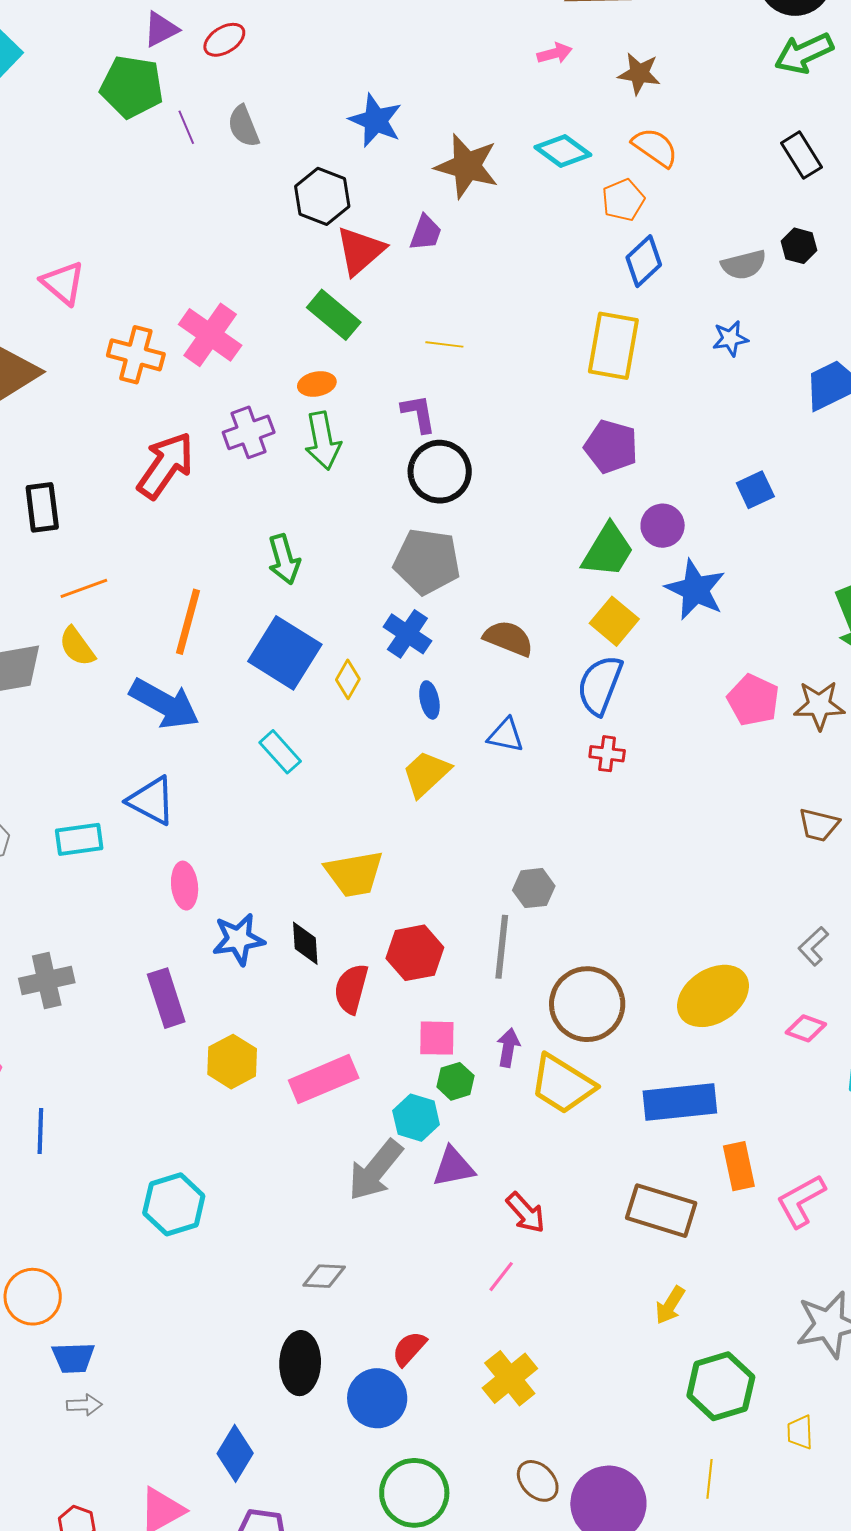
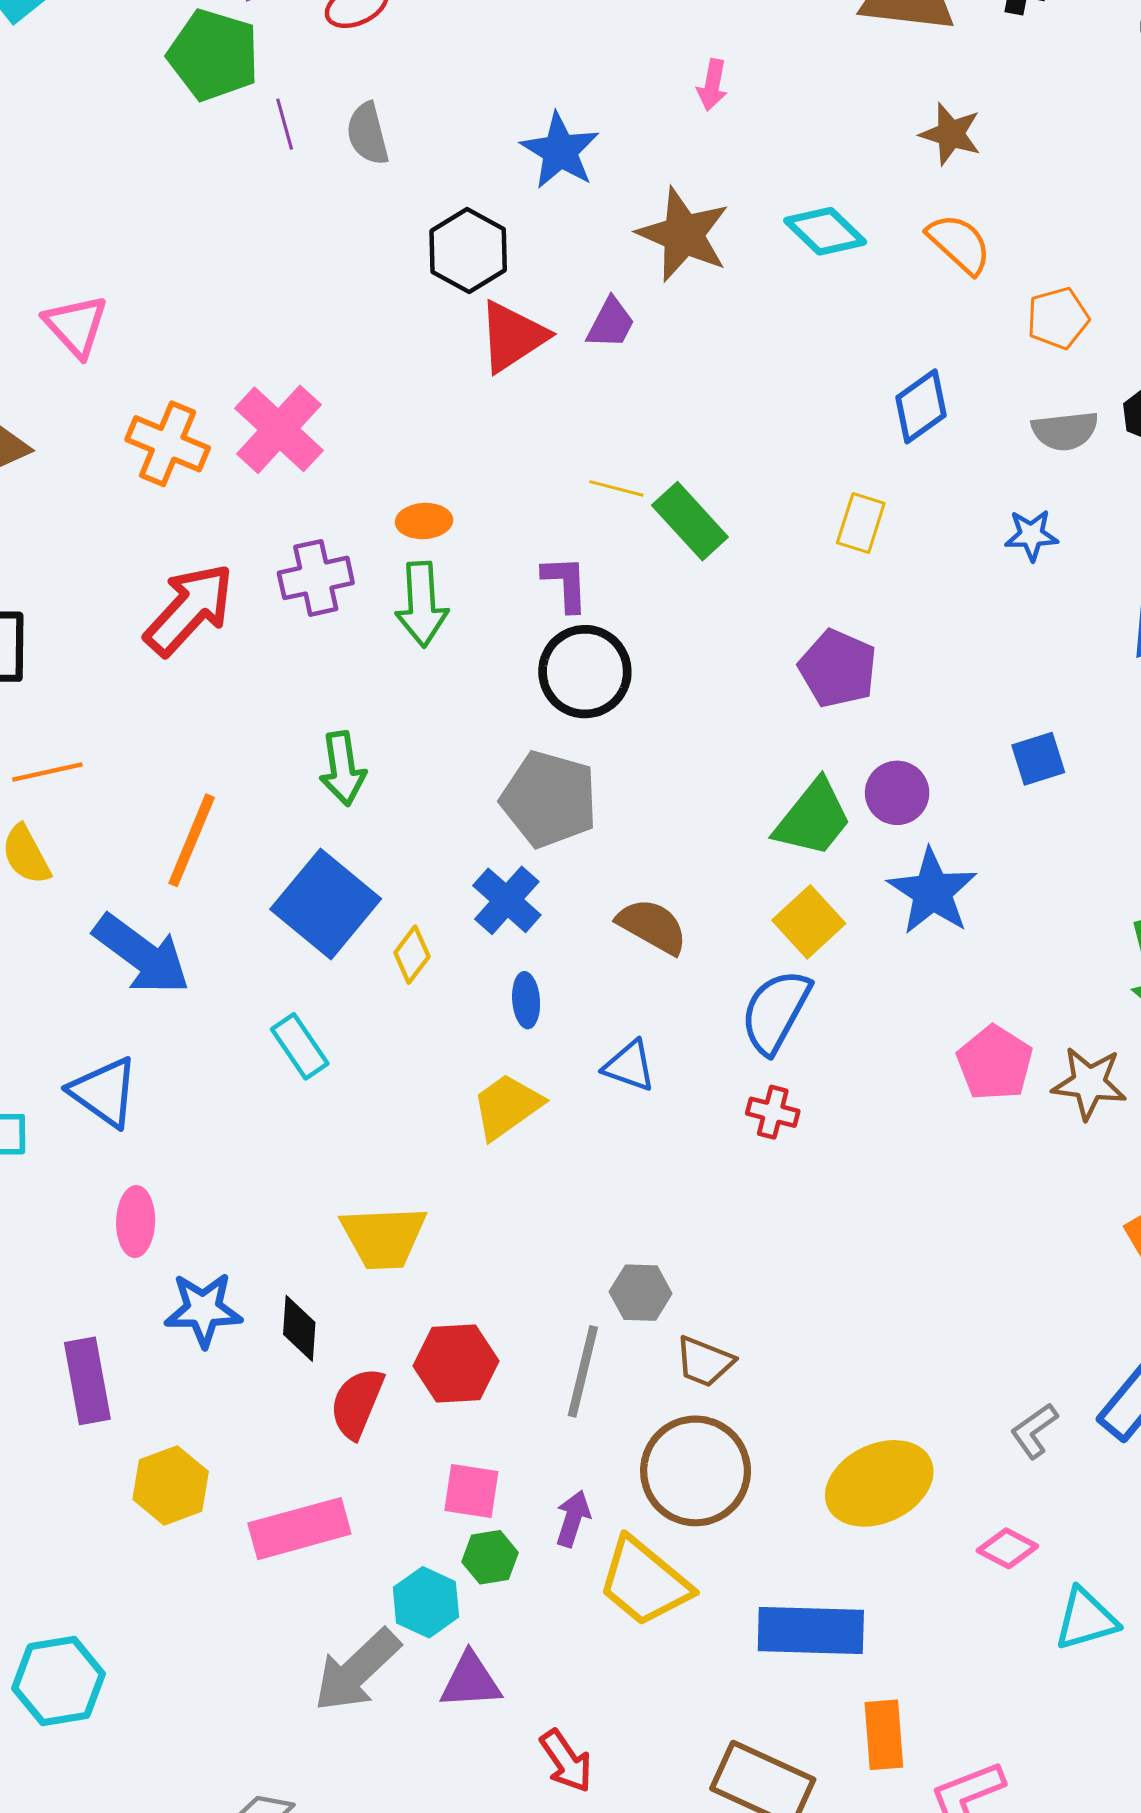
pink arrow: (555, 53) -> (712, 85), moved, turned 108
orange pentagon: (623, 200) -> (1058, 318), moved
green rectangle: (334, 315) -> (690, 521), moved
yellow rectangle: (613, 346) -> (861, 523), size x0.6
brown trapezoid: (819, 825) -> (704, 1362), moved

